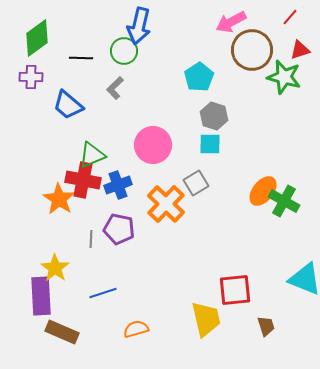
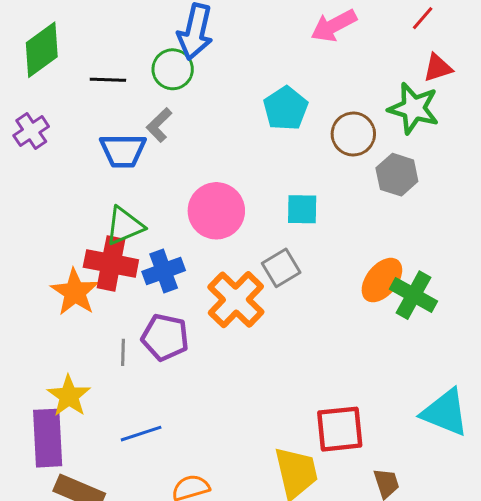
brown circle: (252, 50) -> (353, 134), moved, size x0.7
purple cross: (31, 77) -> (31, 131), moved, turned -35
blue trapezoid: (68, 105) -> (123, 151), moved, turned -40
gray hexagon: (214, 116) -> (397, 175), moved

